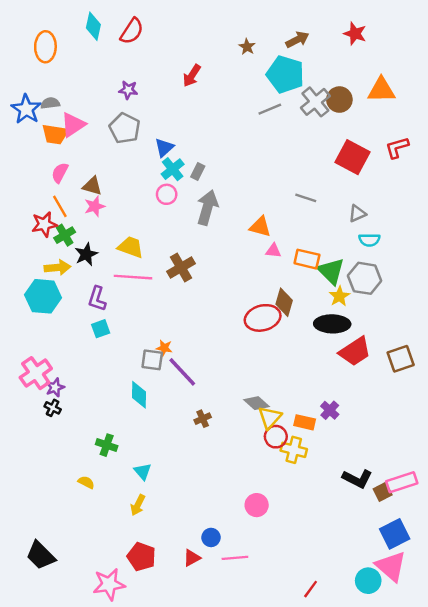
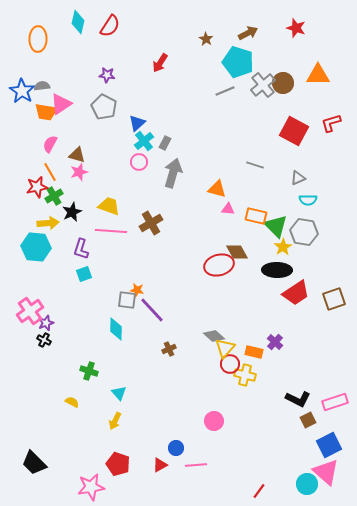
brown diamond: (284, 302) -> (237, 252), turned -45
brown square: (383, 492) -> (308, 420), moved

